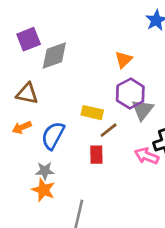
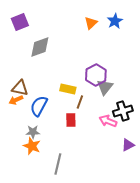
purple square: (29, 39) -> (20, 22), moved
orange triangle: (124, 60) -> (91, 23), moved
brown triangle: (27, 94) -> (20, 88), moved
brown line: (109, 130) -> (80, 102), turned -32

